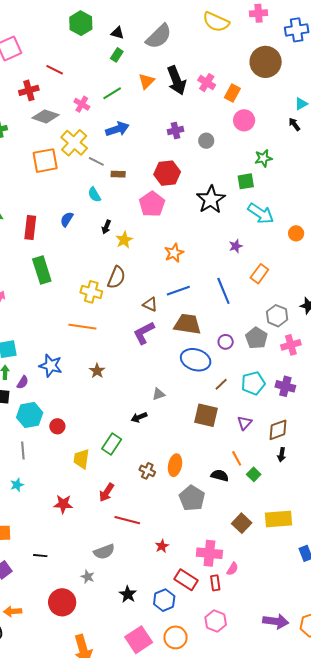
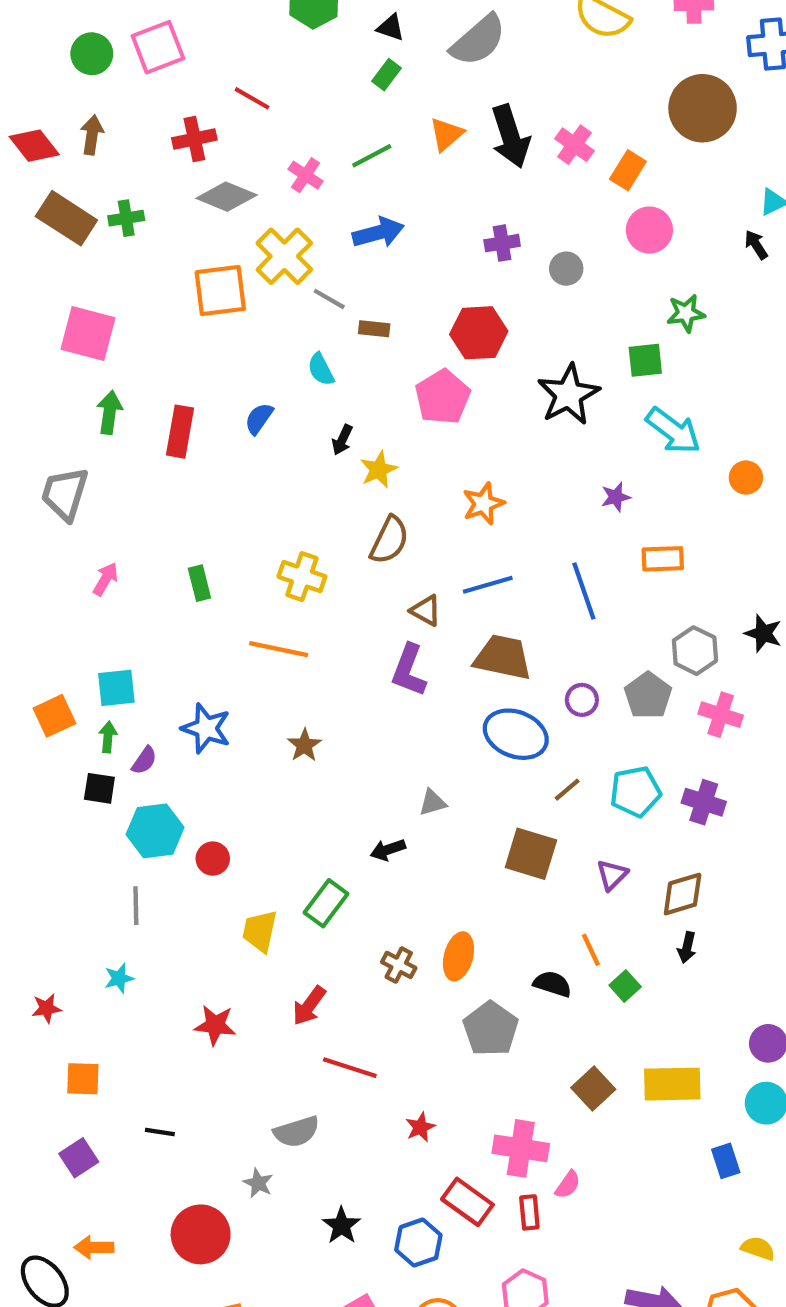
green rectangle: (42, 270) -> (199, 583), moved, size x0.6
orange rectangle: (259, 274) -> (663, 559), turned 48
brown semicircle: (116, 277) -> (389, 540), moved
purple L-shape: (144, 333) -> (409, 670), turned -45
pink cross: (291, 345) -> (721, 715), turned 30

